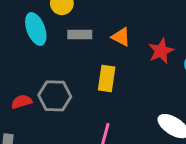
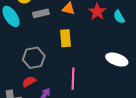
red semicircle: (22, 102) -> (29, 82), moved

